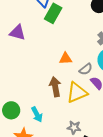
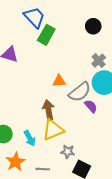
gray semicircle: (86, 69) -> (80, 92), size x1.6
yellow triangle: (77, 93) -> (53, 130), moved

